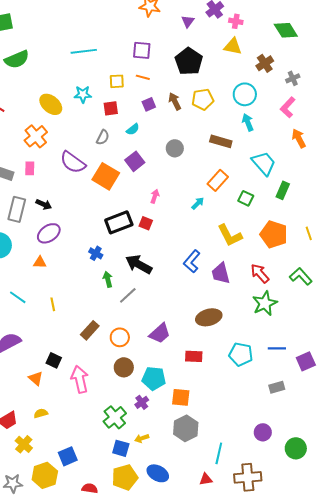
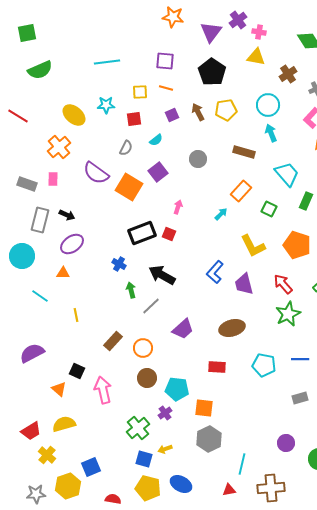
purple triangle: (188, 21) -> (211, 32), size x1.6
cyan line: (18, 297) -> (40, 296), moved
purple trapezoid: (160, 333) -> (183, 329), moved
yellow semicircle: (41, 413) -> (64, 424), size x1.6
yellow pentagon: (125, 477) -> (148, 488), turned 30

